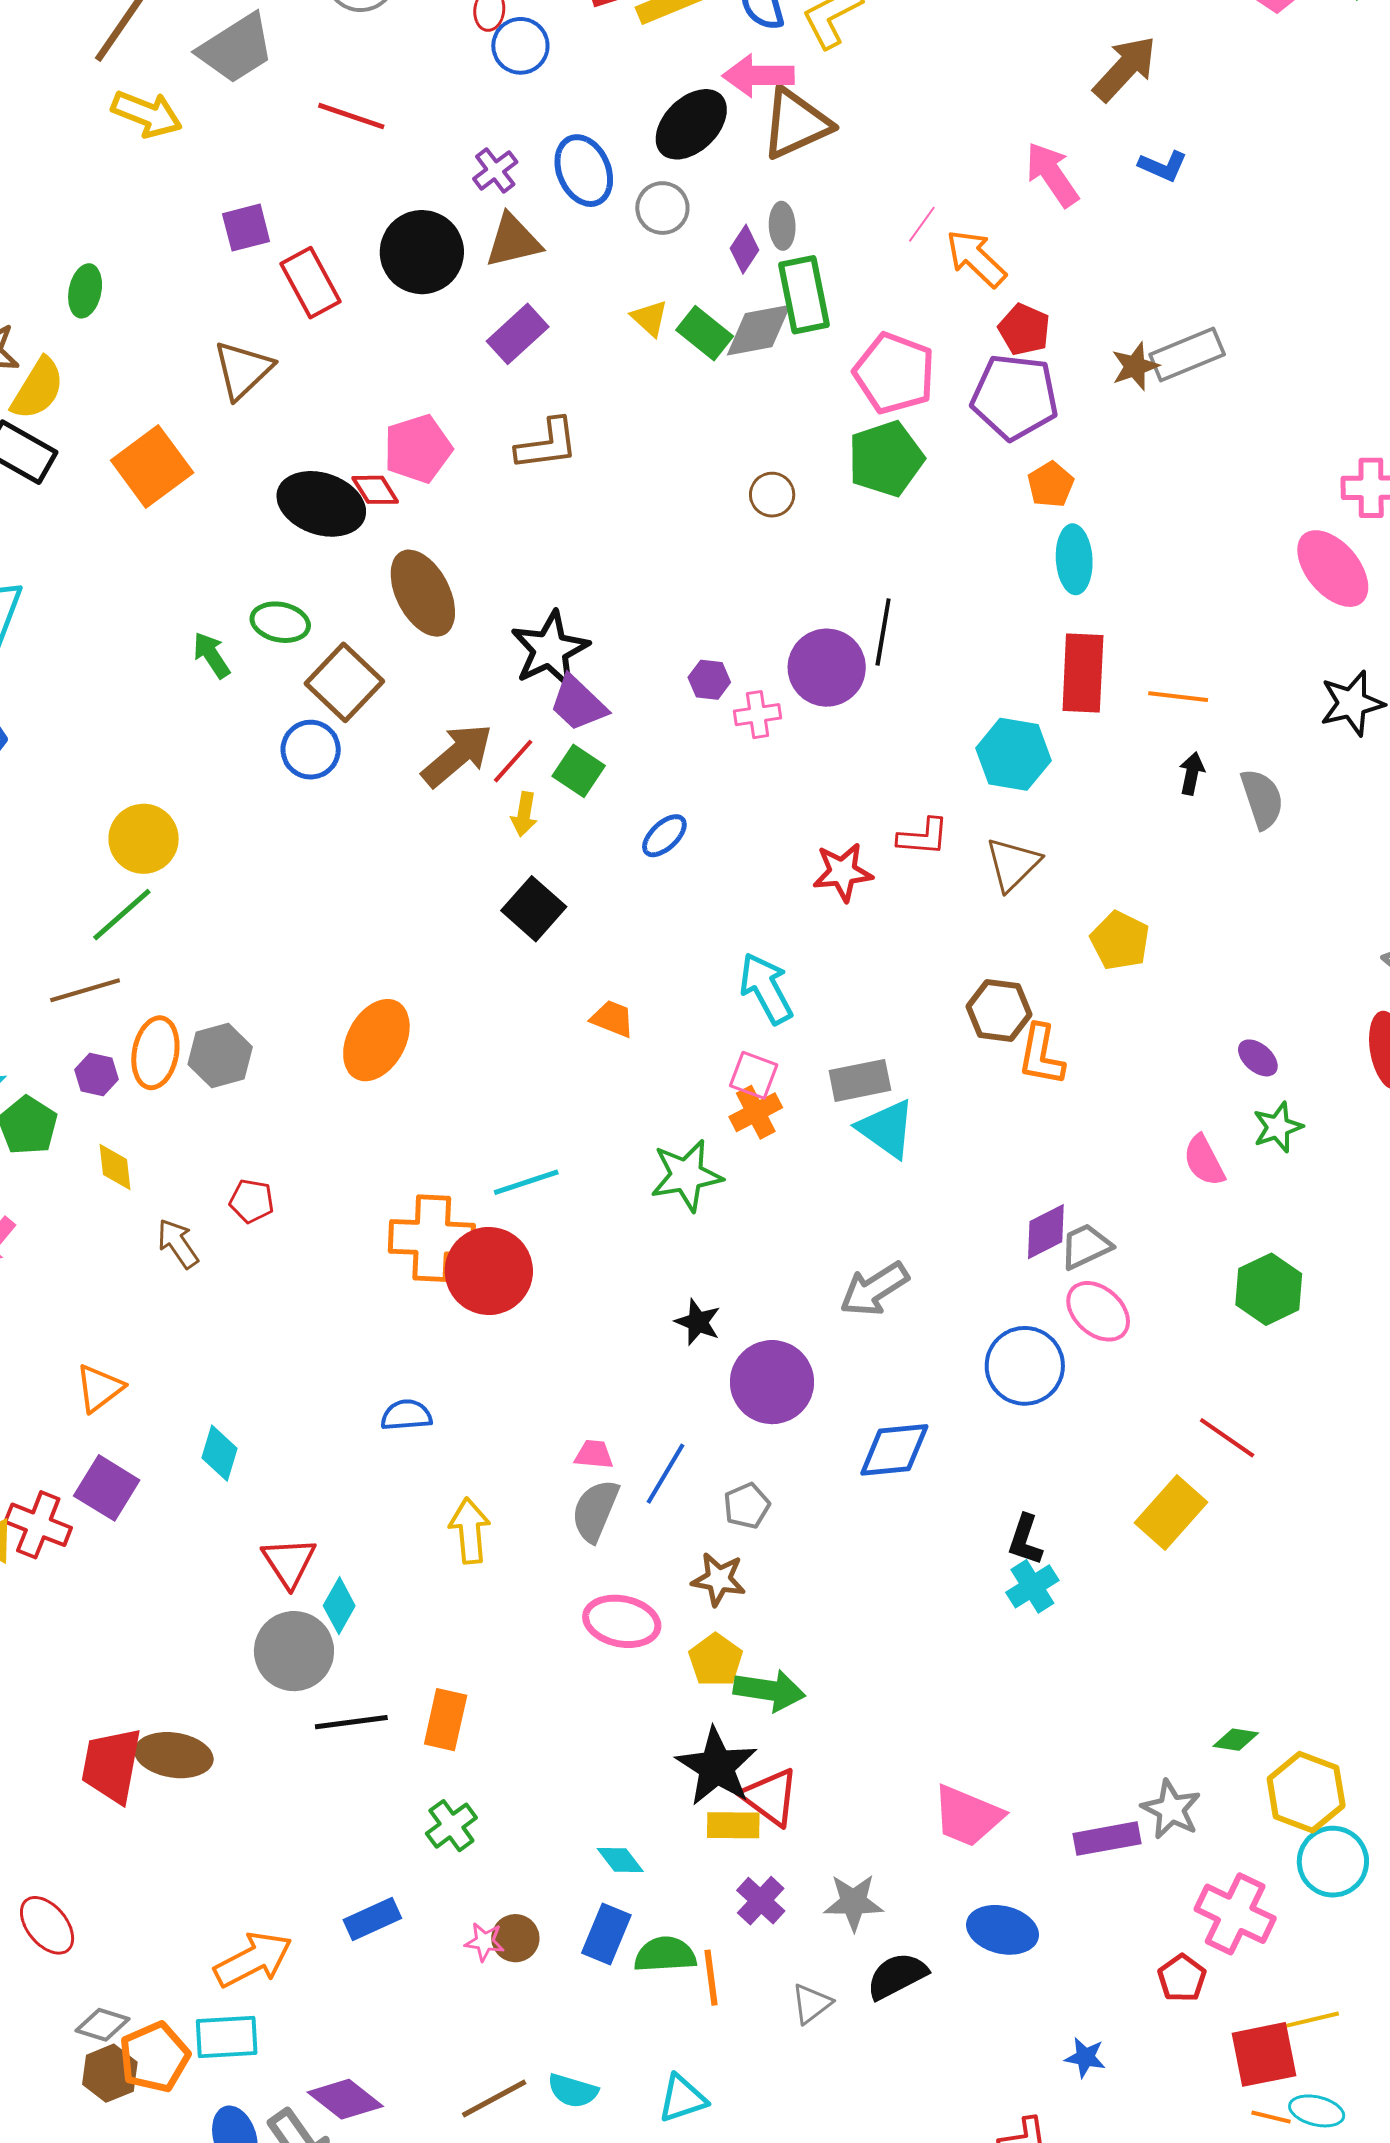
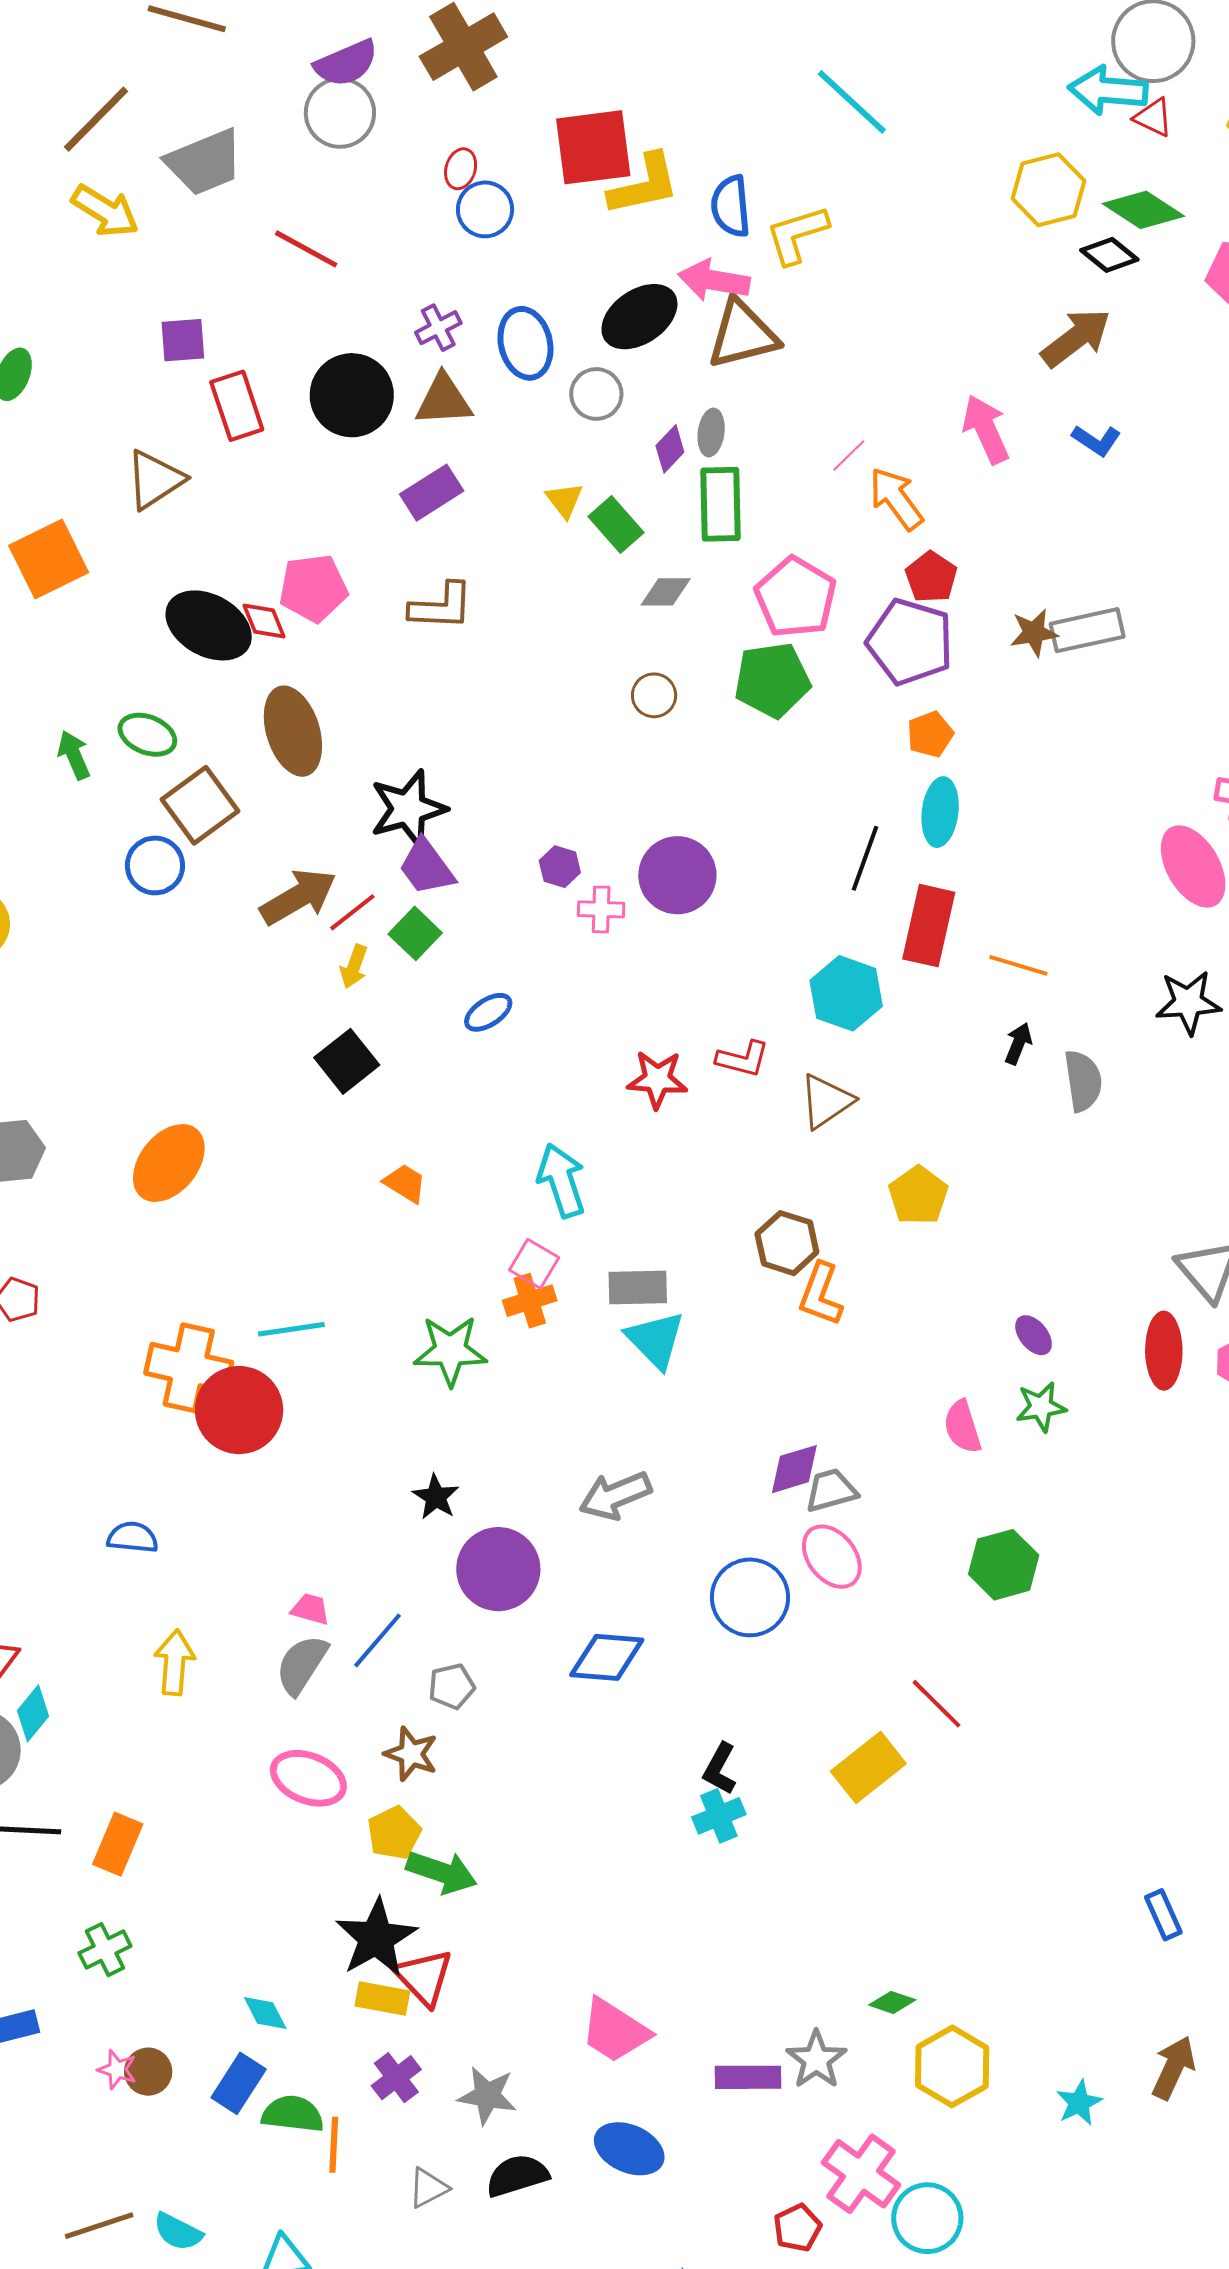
gray diamond: (759, 330) -> (666, 592), moved, size x0.7
black line: (883, 632) -> (865, 858), moved
cyan circle: (1333, 1862) -> (927, 2218), moved

